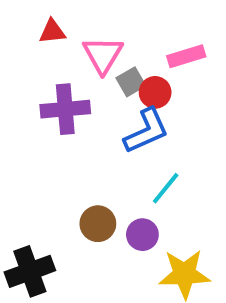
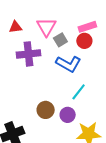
red triangle: (52, 32) -> (15, 27), moved
red circle: (155, 92) -> (84, 41), moved
blue L-shape: (146, 131) -> (68, 64), turned 55

